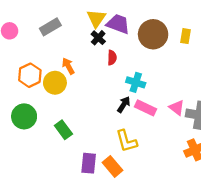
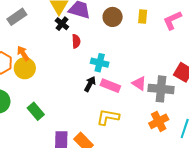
brown circle: (153, 34) -> (113, 17), size x0.7
orange arrow: (68, 66) -> (23, 53), moved
yellow L-shape: (126, 141) -> (108, 117), moved, turned 120

